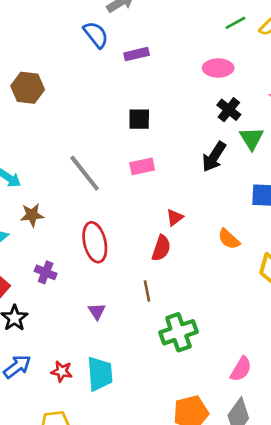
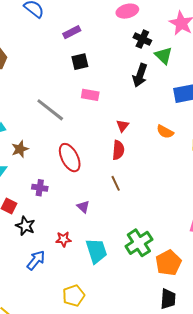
purple rectangle: (137, 54) -> (72, 32), moved
pink rectangle: (142, 166) -> (90, 95), turned 36
green cross: (178, 332) -> (139, 243), moved
red star: (62, 371) -> (63, 239), moved

